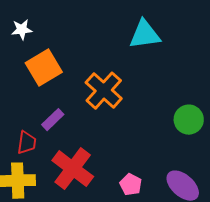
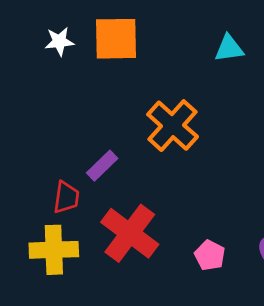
cyan triangle: (145, 35) -> (229, 48), size x0.7
orange square: (44, 68) -> (116, 39), moved, turned 30

